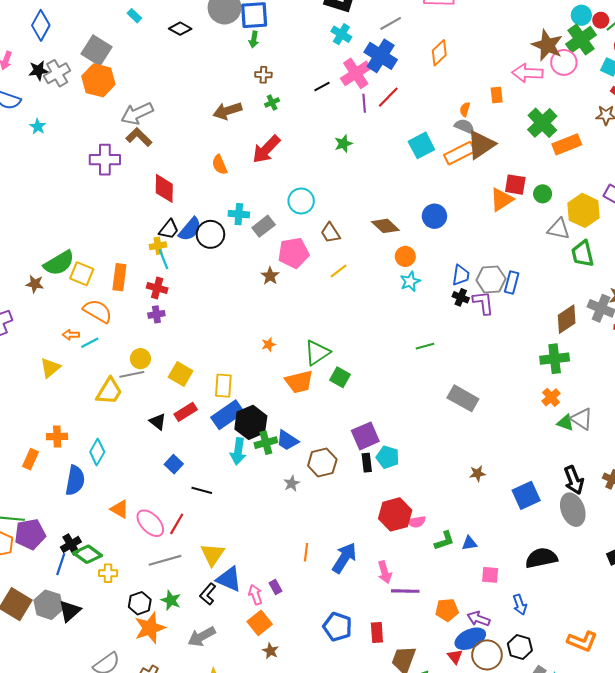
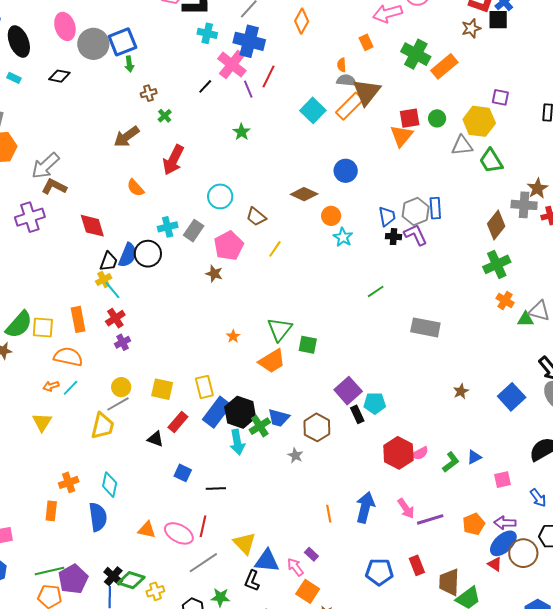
red cross: (157, 288) -> (115, 318), turned -30

